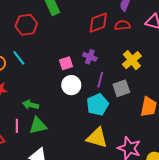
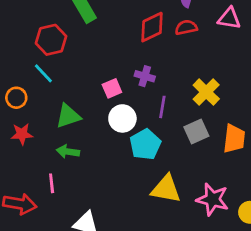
cyan line: (19, 58) -> (43, 73), moved
yellow cross: (132, 60) -> (206, 92), moved
gray square: (121, 88) -> (196, 132), moved
cyan pentagon: (98, 105) -> (145, 144), moved
green triangle: (38, 126) -> (68, 116), moved

